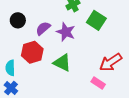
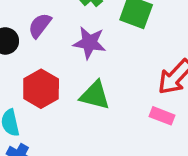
purple semicircle: (43, 28) -> (40, 25), moved

